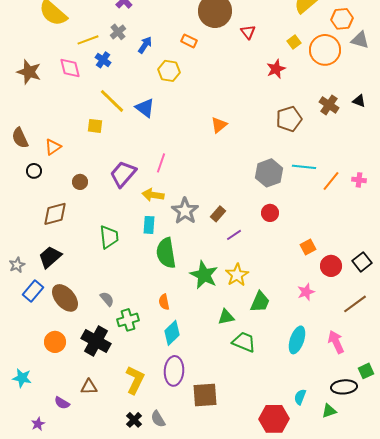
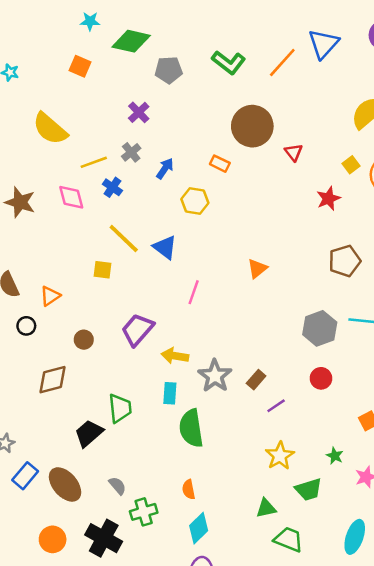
pink line: (161, 163) -> (194, 292), moved
black trapezoid: (50, 257) -> (89, 433), moved
green star: (204, 275) -> (335, 456), moved, size x0.5
green trapezoid: (260, 302) -> (309, 489), turned 50

